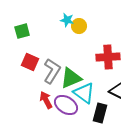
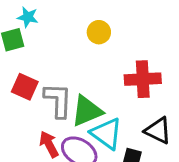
cyan star: (67, 20) -> (28, 17), moved
gray L-shape: (52, 71) -> (58, 100), turned -30

